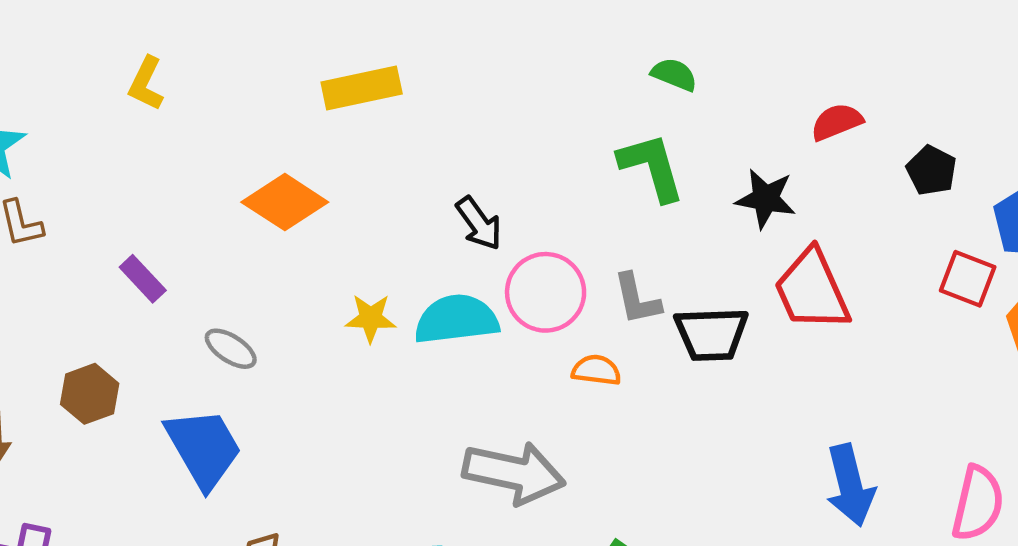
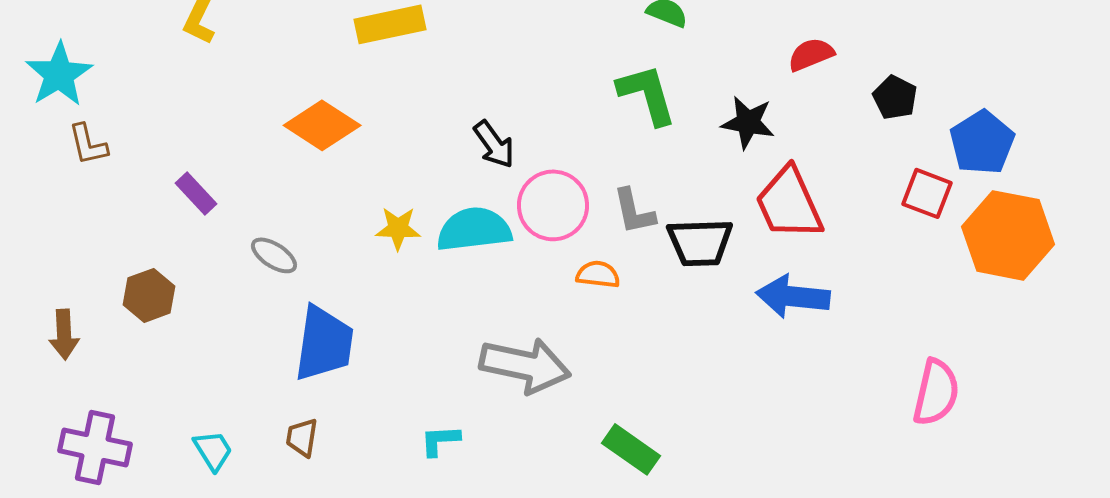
blue trapezoid: (204, 448) -> (324, 343), moved, turned 38
blue arrow: (850, 485) -> (793, 296), moved, turned 110

